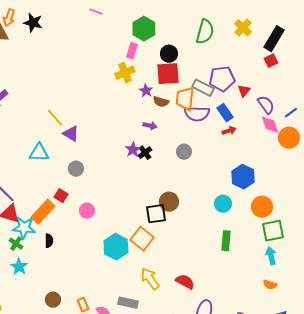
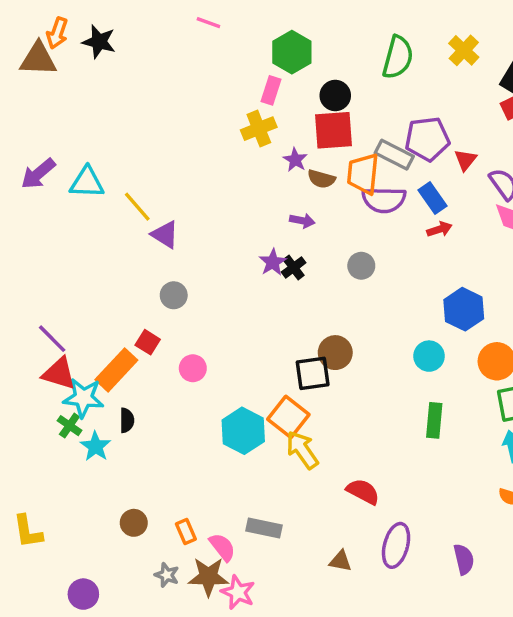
cyan triangle: (39, 153) -> (87, 182), moved
cyan star: (19, 267) -> (96, 446), moved
yellow arrow: (150, 279) -> (302, 450), moved

